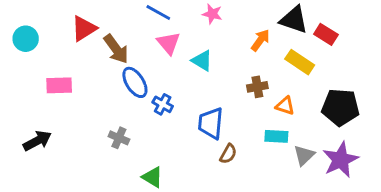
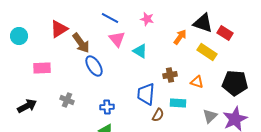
brown cross: (257, 87) -> (170, 75), moved
blue cross: (163, 104) -> (107, 107), moved, turned -32
cyan rectangle: (276, 136) -> (178, 103), moved
gray cross: (119, 138) -> (67, 100), moved

